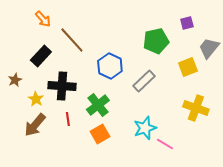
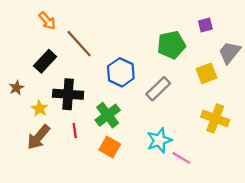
orange square: (100, 134) -> (110, 147), turned -30

